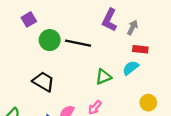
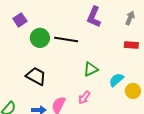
gray arrow: (132, 27) -> (130, 18), moved
red rectangle: (140, 49) -> (131, 45), moved
cyan semicircle: (131, 68) -> (116, 80), moved

